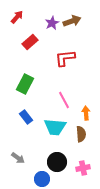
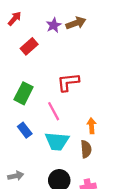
red L-shape: (65, 58) -> (68, 82), moved
pink line: (64, 100) -> (54, 111), moved
gray arrow: (18, 158) -> (16, 176), turned -48

